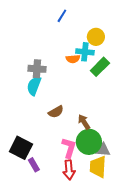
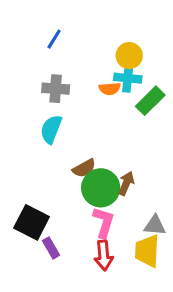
blue line: (62, 16) -> (54, 39), moved
yellow circle: (96, 37) -> (129, 56), moved
gray cross: (37, 69) -> (56, 89), moved
brown arrow: (84, 122) -> (126, 183), turned 56
green circle: (89, 142) -> (101, 188), moved

